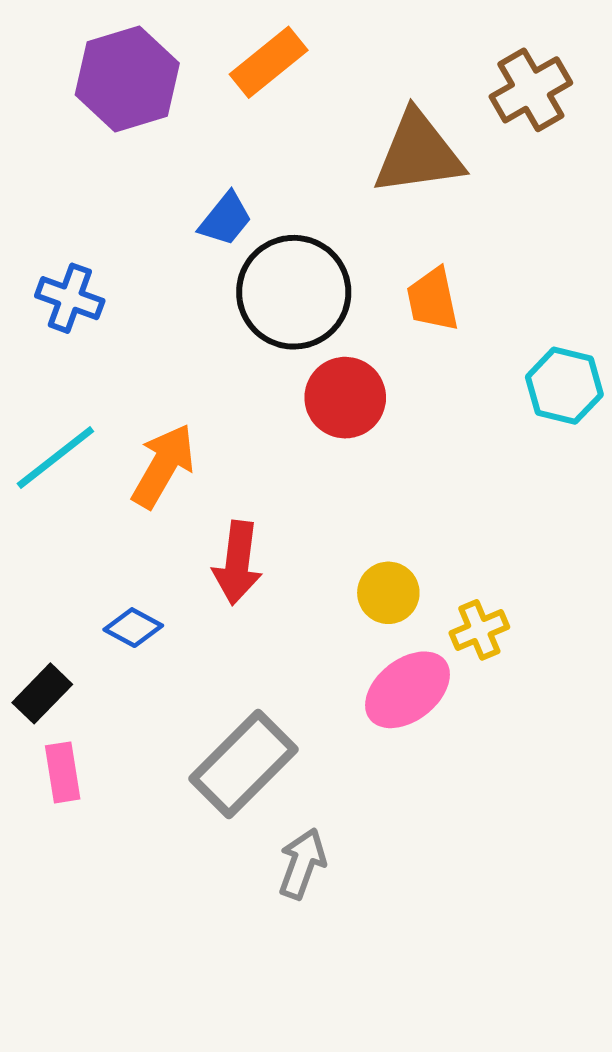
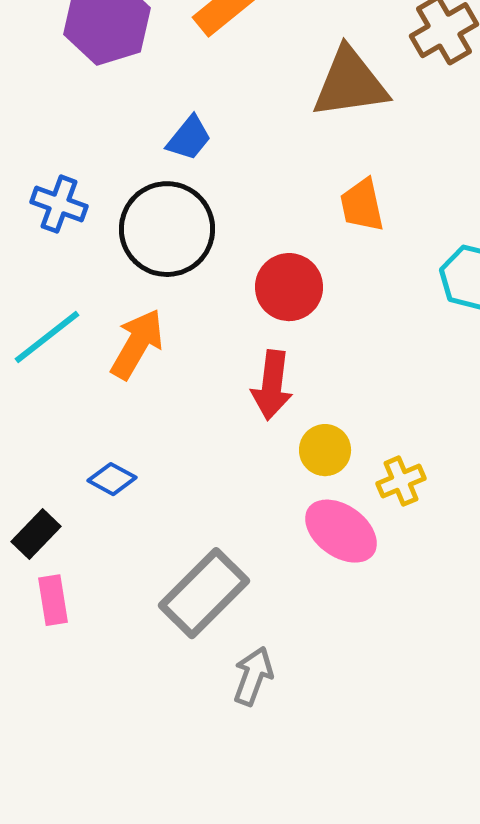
black circle: (294, 292) -> (167, 229), moved
red arrow: (237, 563) -> (272, 385), moved
pink ellipse: (408, 690) -> (341, 531), turned 74

